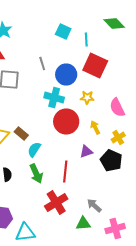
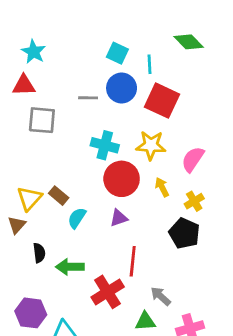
gray line: (42, 64) -> (88, 98), turned -72
blue circle: (66, 74) -> (122, 88), moved
yellow star: (87, 98) -> (151, 145), size x1.5
pink semicircle: (117, 108) -> (193, 159), turned 60
purple triangle: (86, 152) -> (119, 218), moved
red line: (65, 172) -> (133, 261), moved
green arrow: (36, 174) -> (70, 267), moved, turned 114

